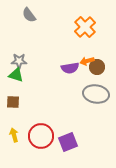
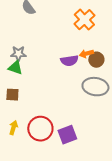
yellow arrow: (14, 135) -> (13, 128), turned 32

